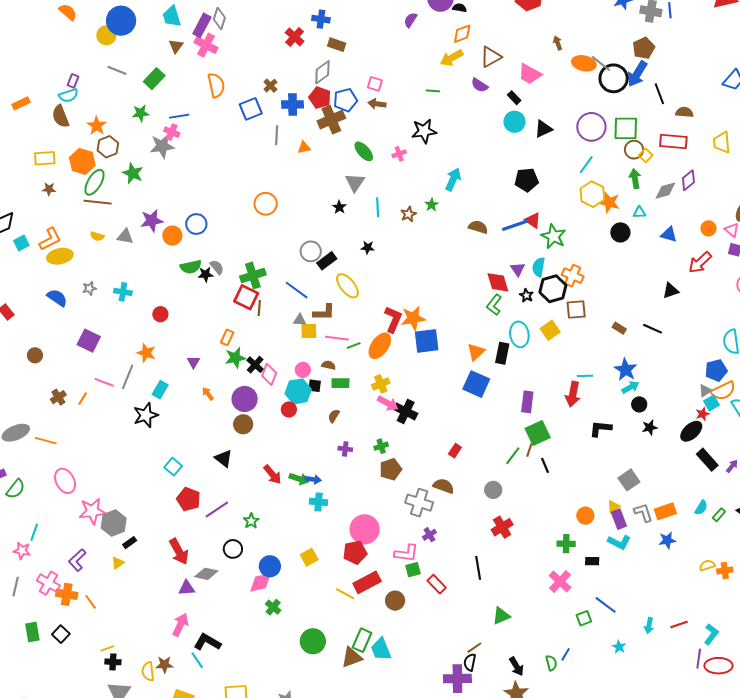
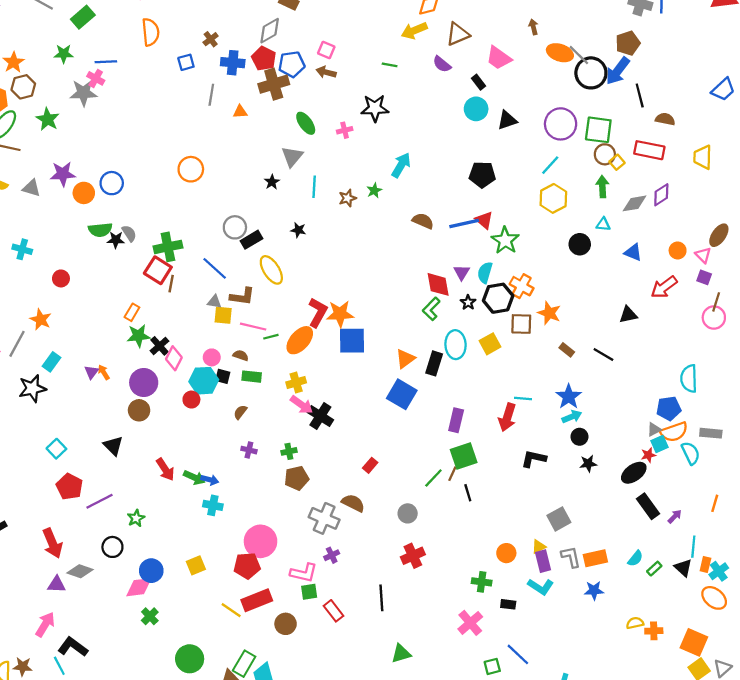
blue square: (251, 109) -> (186, 62), size x0.7
orange star: (609, 202) -> (549, 313), moved
purple triangle: (193, 362) -> (91, 372), moved

